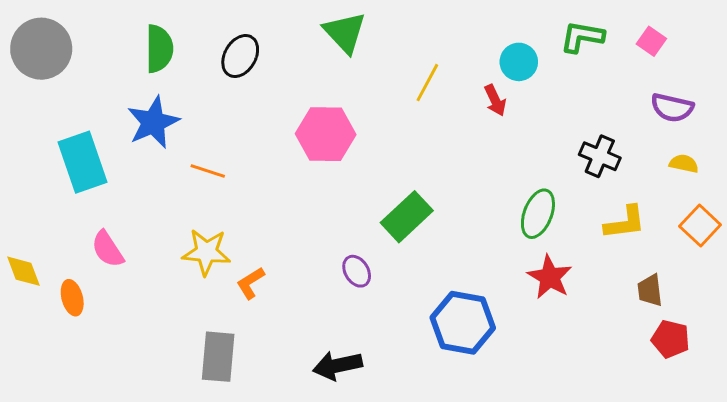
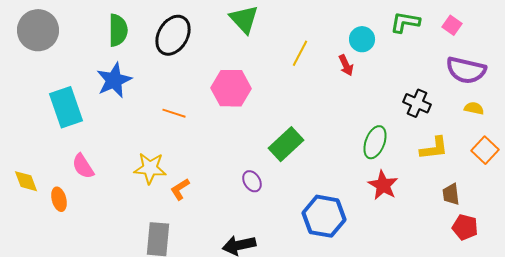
black ellipse: (240, 56) -> (173, 35), size x1.4
purple semicircle: (672, 108) -> (466, 70), size x1.4
orange line: (208, 171) -> (174, 113), moved

